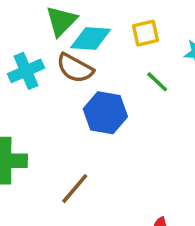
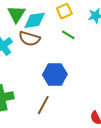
green line: (157, 82) -> (68, 35), moved
blue hexagon: (105, 113) -> (55, 74), moved

